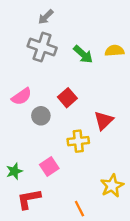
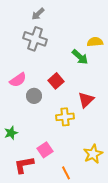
green arrow: (83, 54) -> (80, 57), moved
pink square: (49, 166) -> (45, 150), moved
green star: (14, 171) -> (11, 133), moved

